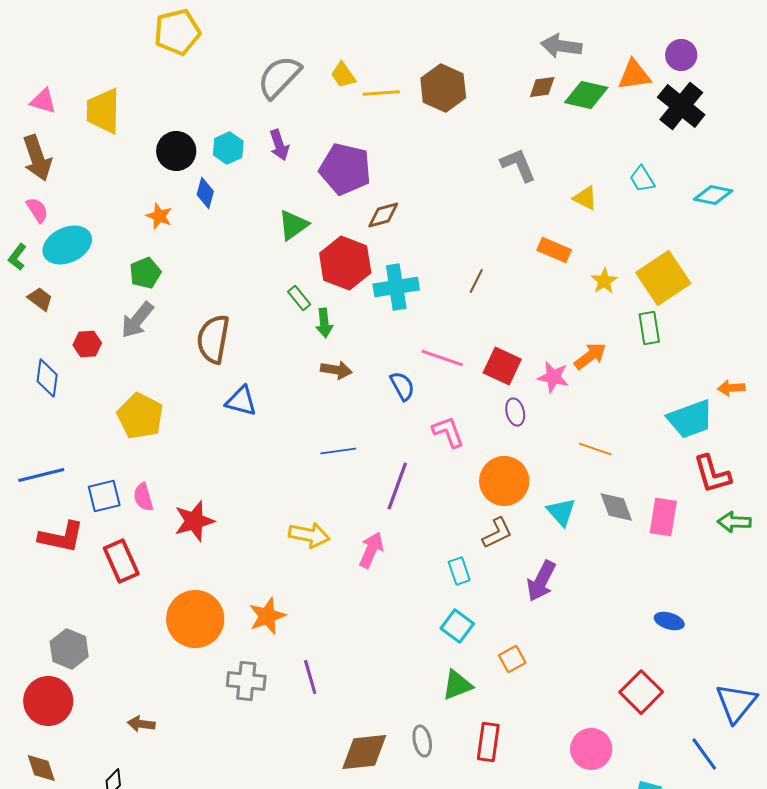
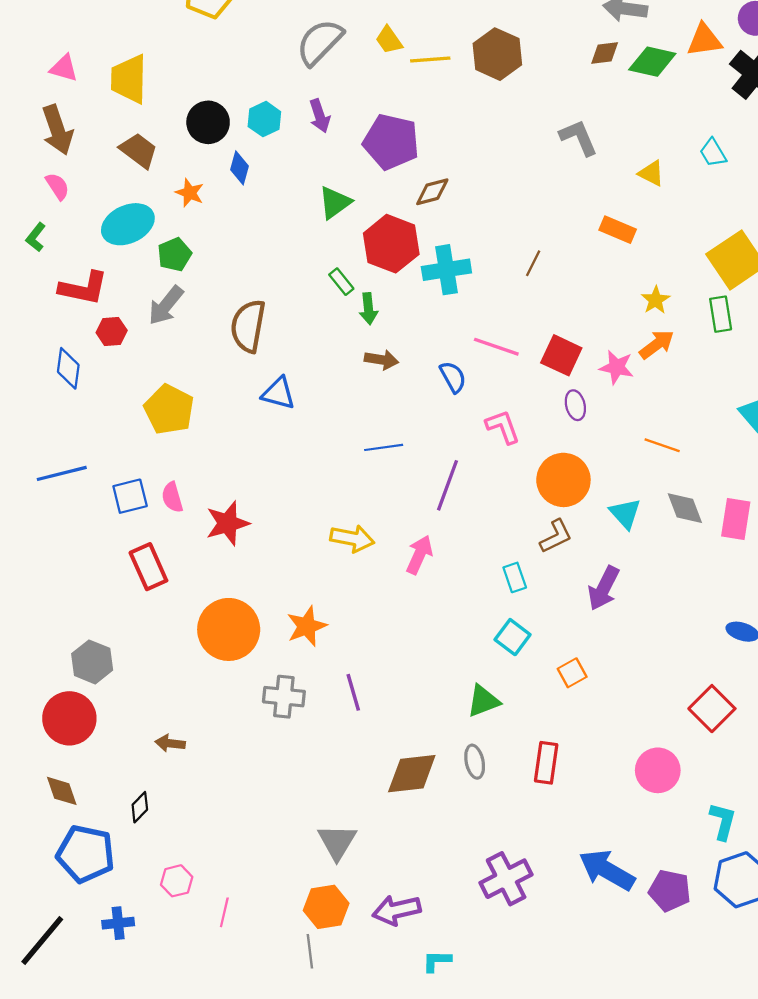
cyan ellipse: (67, 245) -> (128, 224), moved
yellow star: (604, 281) -> (656, 300), moved
brown trapezoid: (40, 299) -> (139, 151), moved, size x1.4
red L-shape: (61, 537) -> (83, 288), moved
green triangle: (457, 685) -> (483, 701), moved

